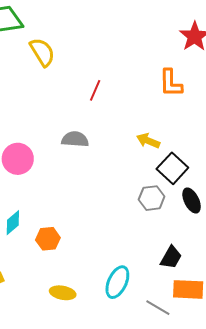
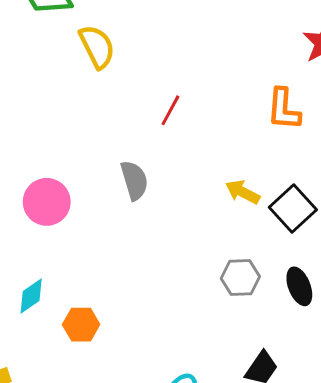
gray semicircle: (75, 139) -> (134, 180), turned 64
black square: (172, 168) -> (293, 209), moved

